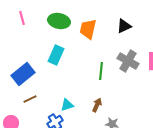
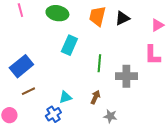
orange trapezoid: (88, 29) -> (97, 16), moved
cyan rectangle: (56, 55) -> (69, 45), moved
gray cross: (128, 61) -> (126, 76), moved, turned -30

